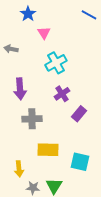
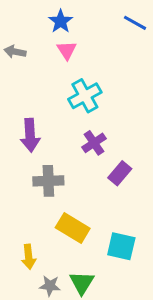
blue star: (28, 14) -> (61, 21), moved
gray arrow: (11, 49) -> (15, 52), moved
yellow rectangle: (48, 150) -> (73, 228), turned 30

